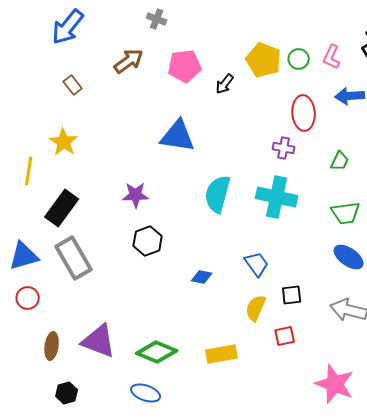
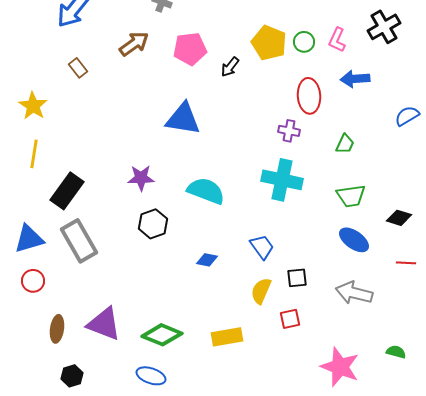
yellow star: (64, 142) -> (33, 106), moved
cyan semicircle: (218, 194) -> (206, 191), moved, turned 96

